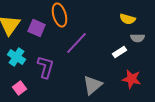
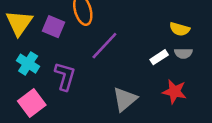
yellow semicircle: (128, 19) -> (180, 29), moved
gray semicircle: (138, 38) -> (183, 53), moved
pink square: (20, 88) -> (32, 103), size x1.5

